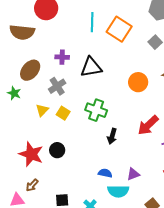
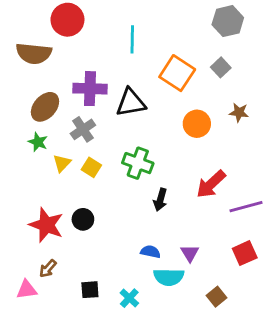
orange square: (119, 29) -> (177, 73), moved
purple cross: (62, 57) -> (90, 89), size x1.6
green star: (14, 93) -> (38, 142), moved
purple triangle: (133, 174) -> (190, 253), turned -40

